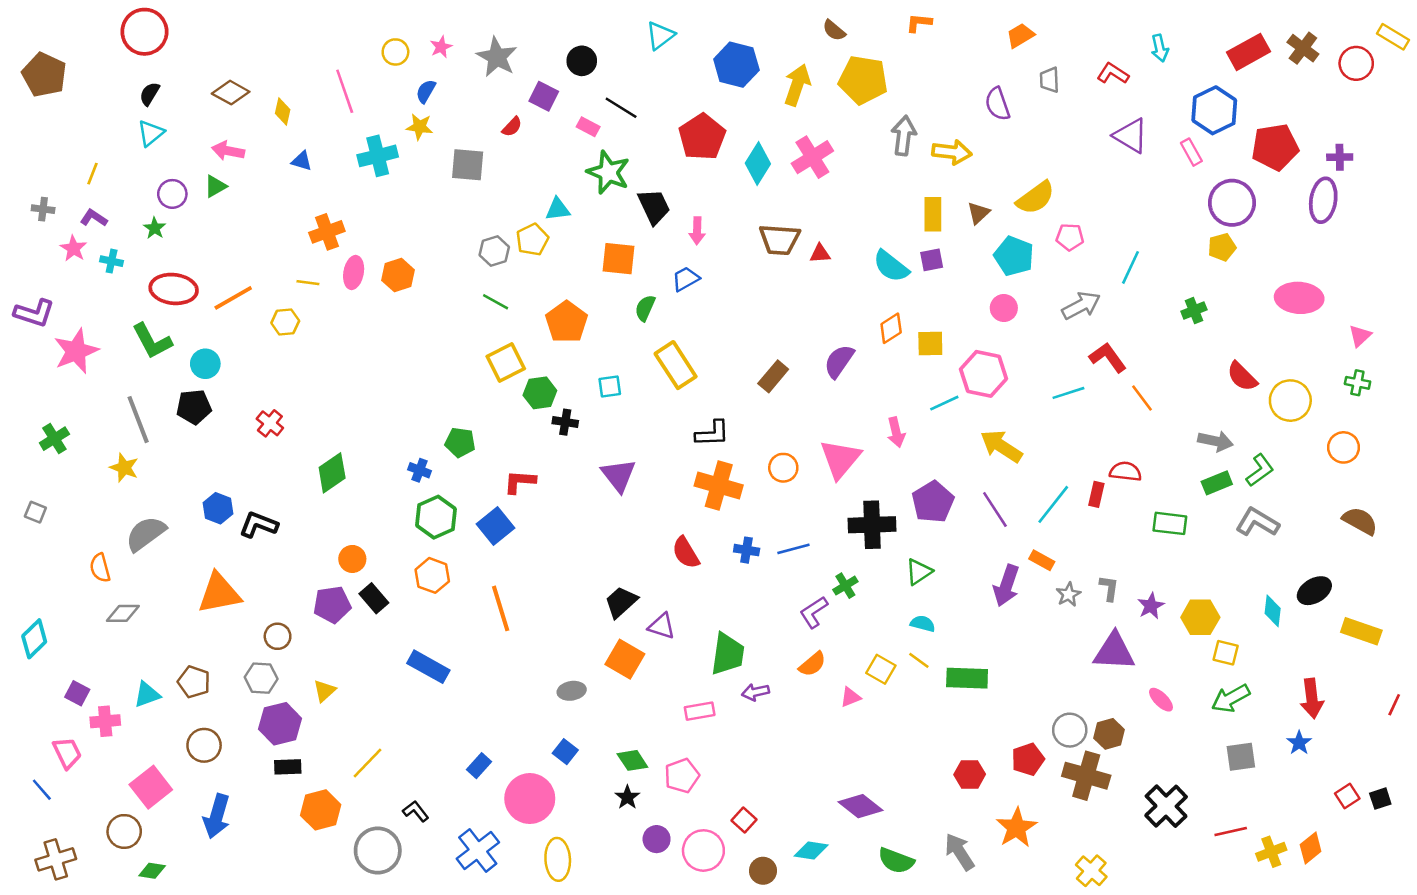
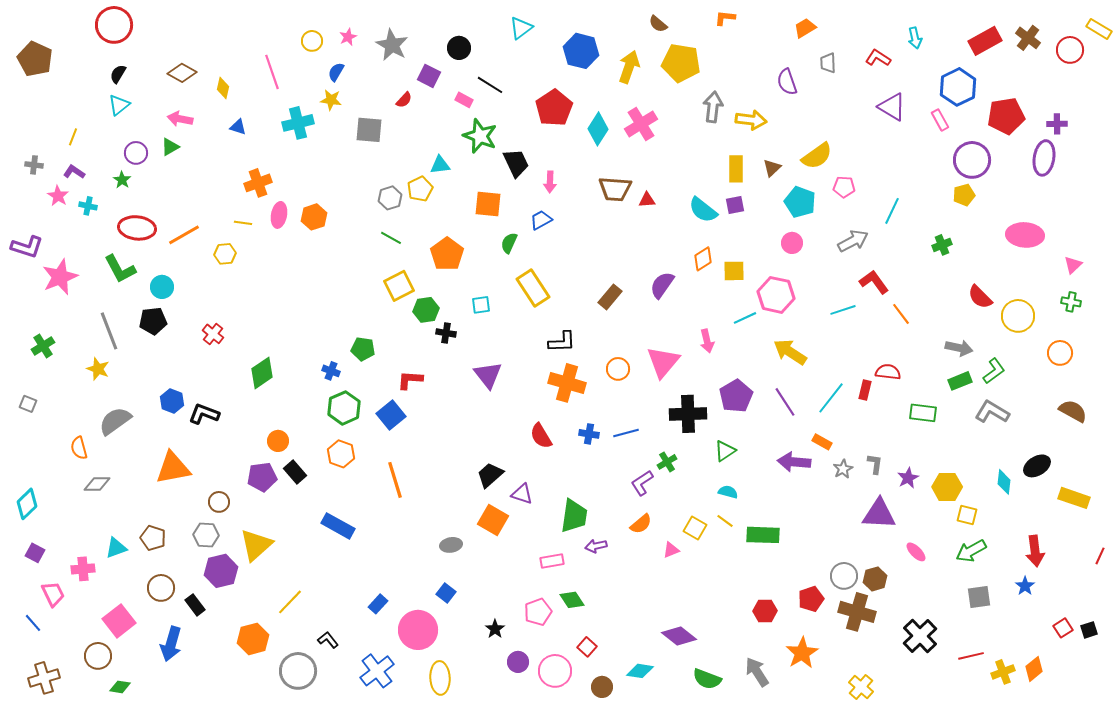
purple arrow: (1006, 586) -> (794, 462), turned 76
yellow triangle: (324, 691) -> (256, 545), size x1.8
purple square: (77, 693) -> (35, 553), moved
green diamond: (632, 760) -> (572, 600), moved
black rectangle: (288, 767) -> (195, 605), moved, turned 55

